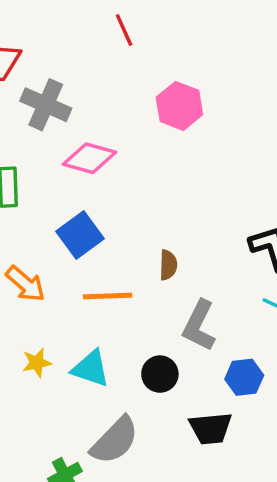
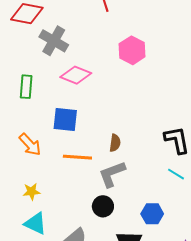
blue square: (80, 235) -> (65, 119), turned 36
gray L-shape: (199, 326) -> (112, 174), moved, turned 36
cyan triangle: (91, 369) -> (35, 223), moved

